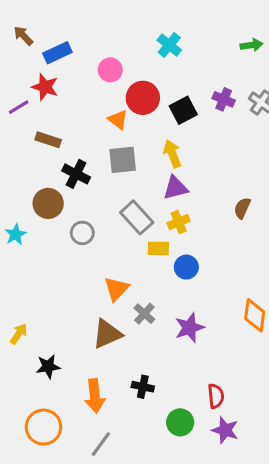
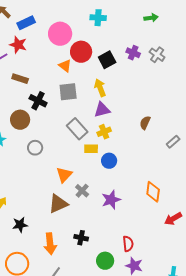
cyan cross: (169, 45) -> (98, 18), turned -35
pink circle: (110, 70) -> (60, 34), size x1.5
gray circle: (82, 233) -> (35, 148), moved

